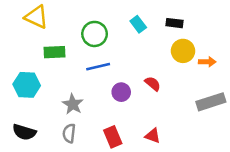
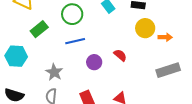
green rectangle: (55, 52) -> (39, 29), turned -36

